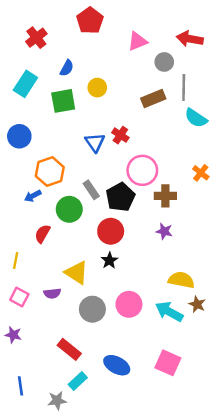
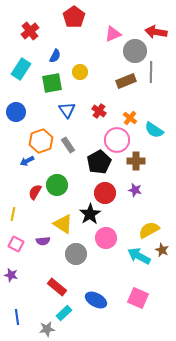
gray circle: (164, 62) -> (135, 51), size x1.5
cyan semicircle: (196, 118) -> (154, 130), moved
blue triangle: (95, 142) -> (67, 110), moved
orange cross: (201, 173) -> (130, 118), moved
gray rectangle: (91, 190) -> (68, 145), moved
green circle: (69, 209) -> (57, 185), moved
red circle: (111, 231) -> (105, 193), moved
black star: (109, 260) -> (90, 214), size x1.5
yellow semicircle: (181, 280) -> (149, 230), turned -40
pink circle: (129, 304) -> (106, 238), moved

